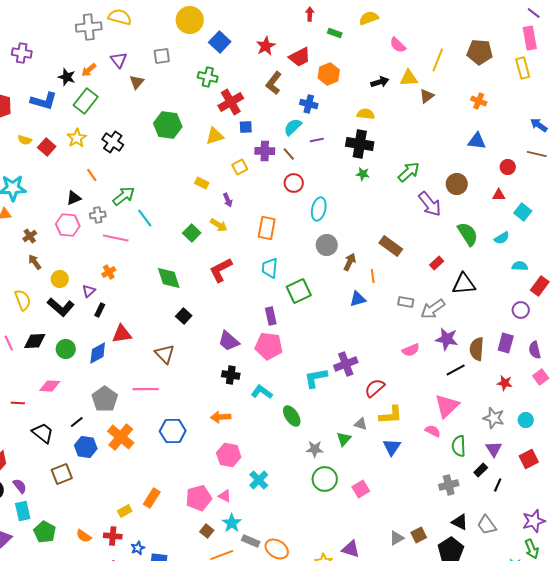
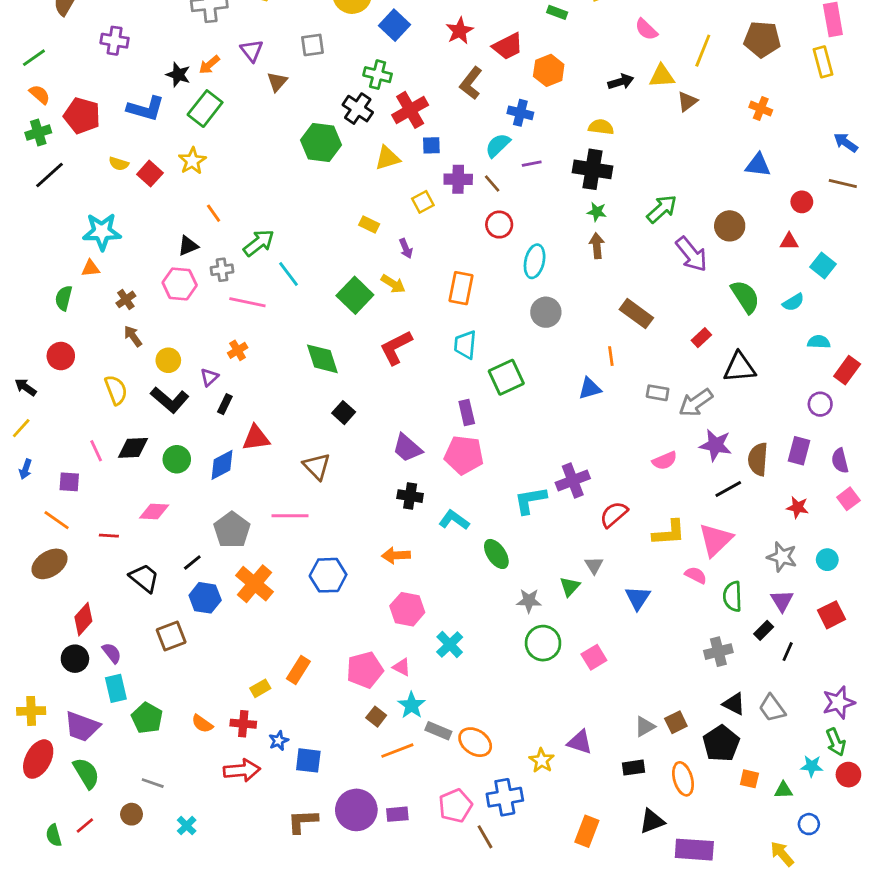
black cross: (113, 142) -> (358, 109), moved
green square: (192, 233) -> (355, 295), size x1.4
brown arrow: (350, 262) -> (597, 246), moved, turned -30
yellow L-shape: (391, 415) -> (669, 533), moved
gray triangle: (361, 424) -> (594, 565), turned 40

